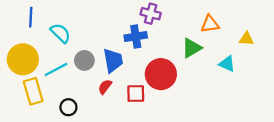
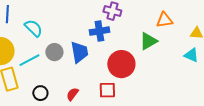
cyan triangle: (227, 64) -> (191, 55), moved
red semicircle: (105, 87) -> (72, 94), moved
red square: (136, 94) -> (107, 90), moved

